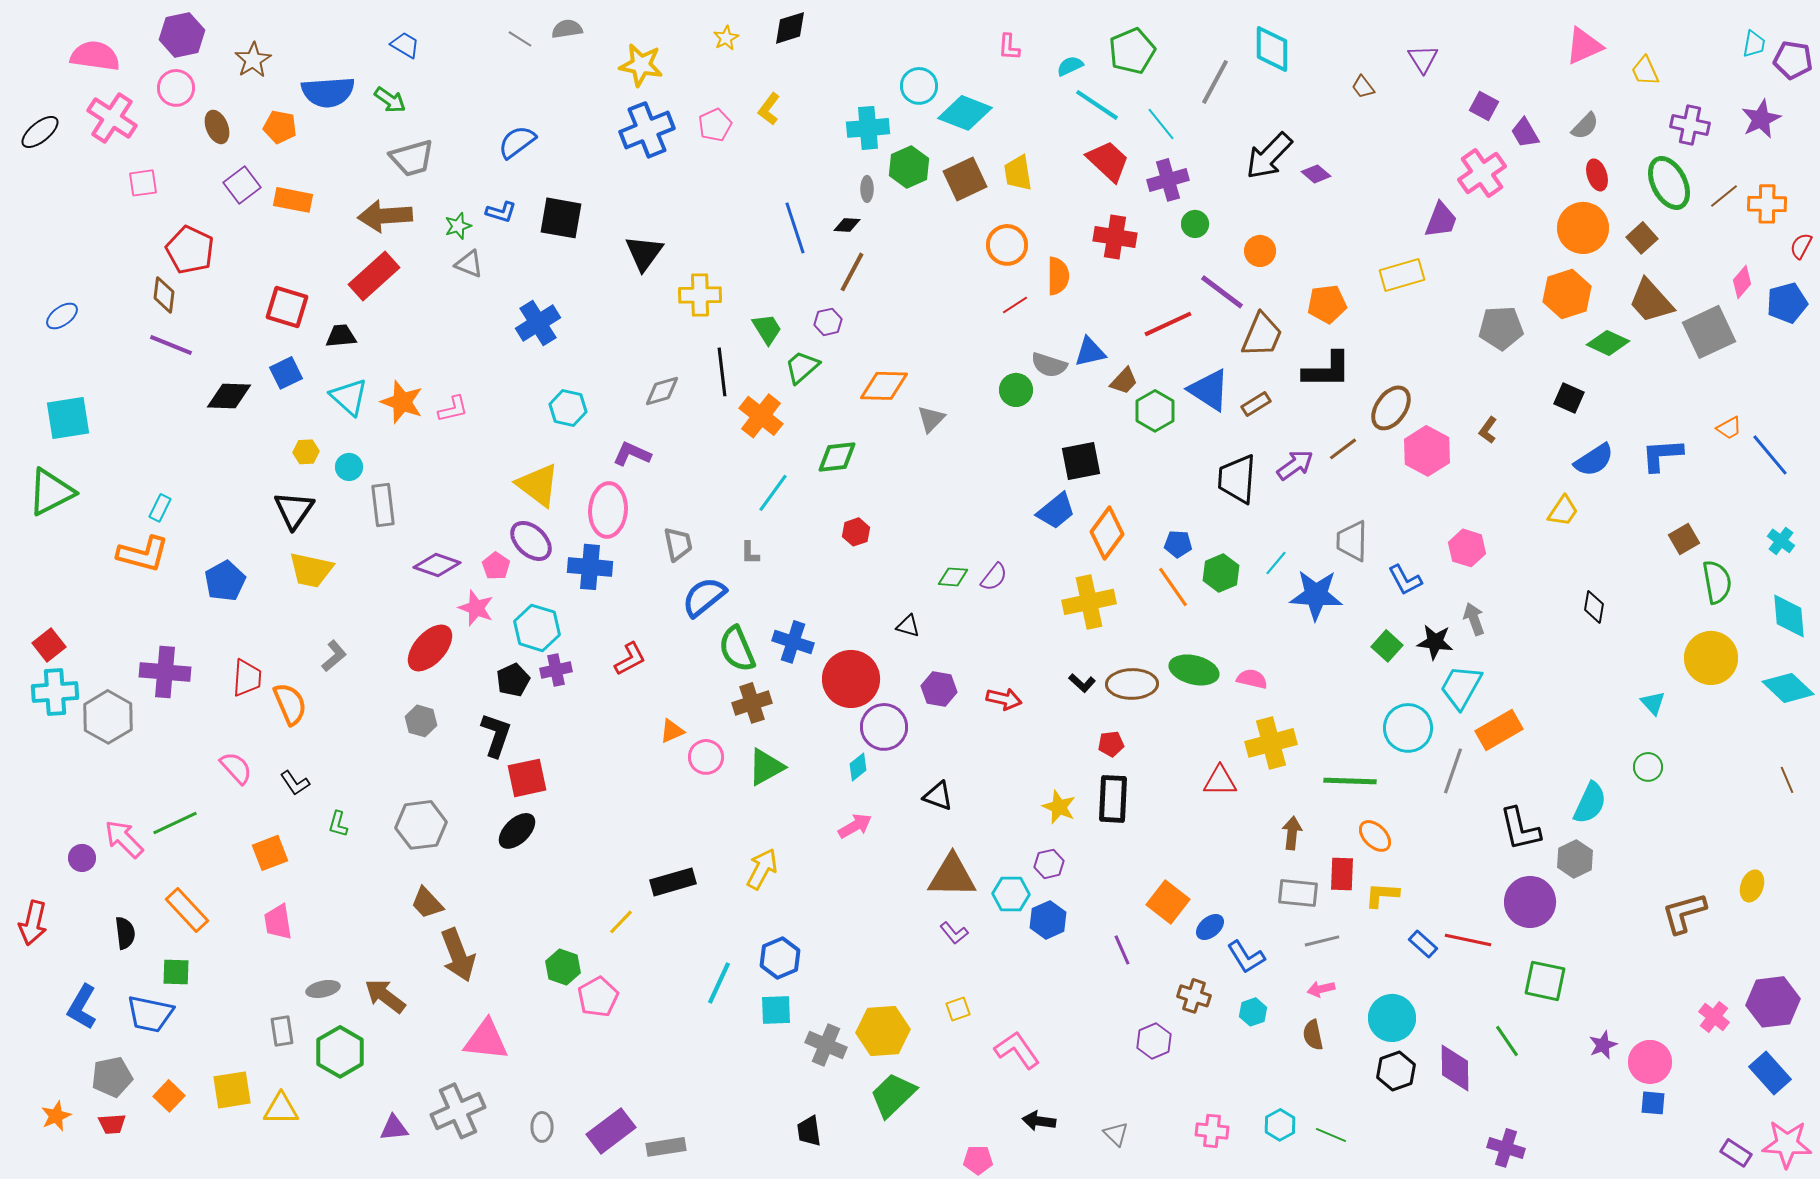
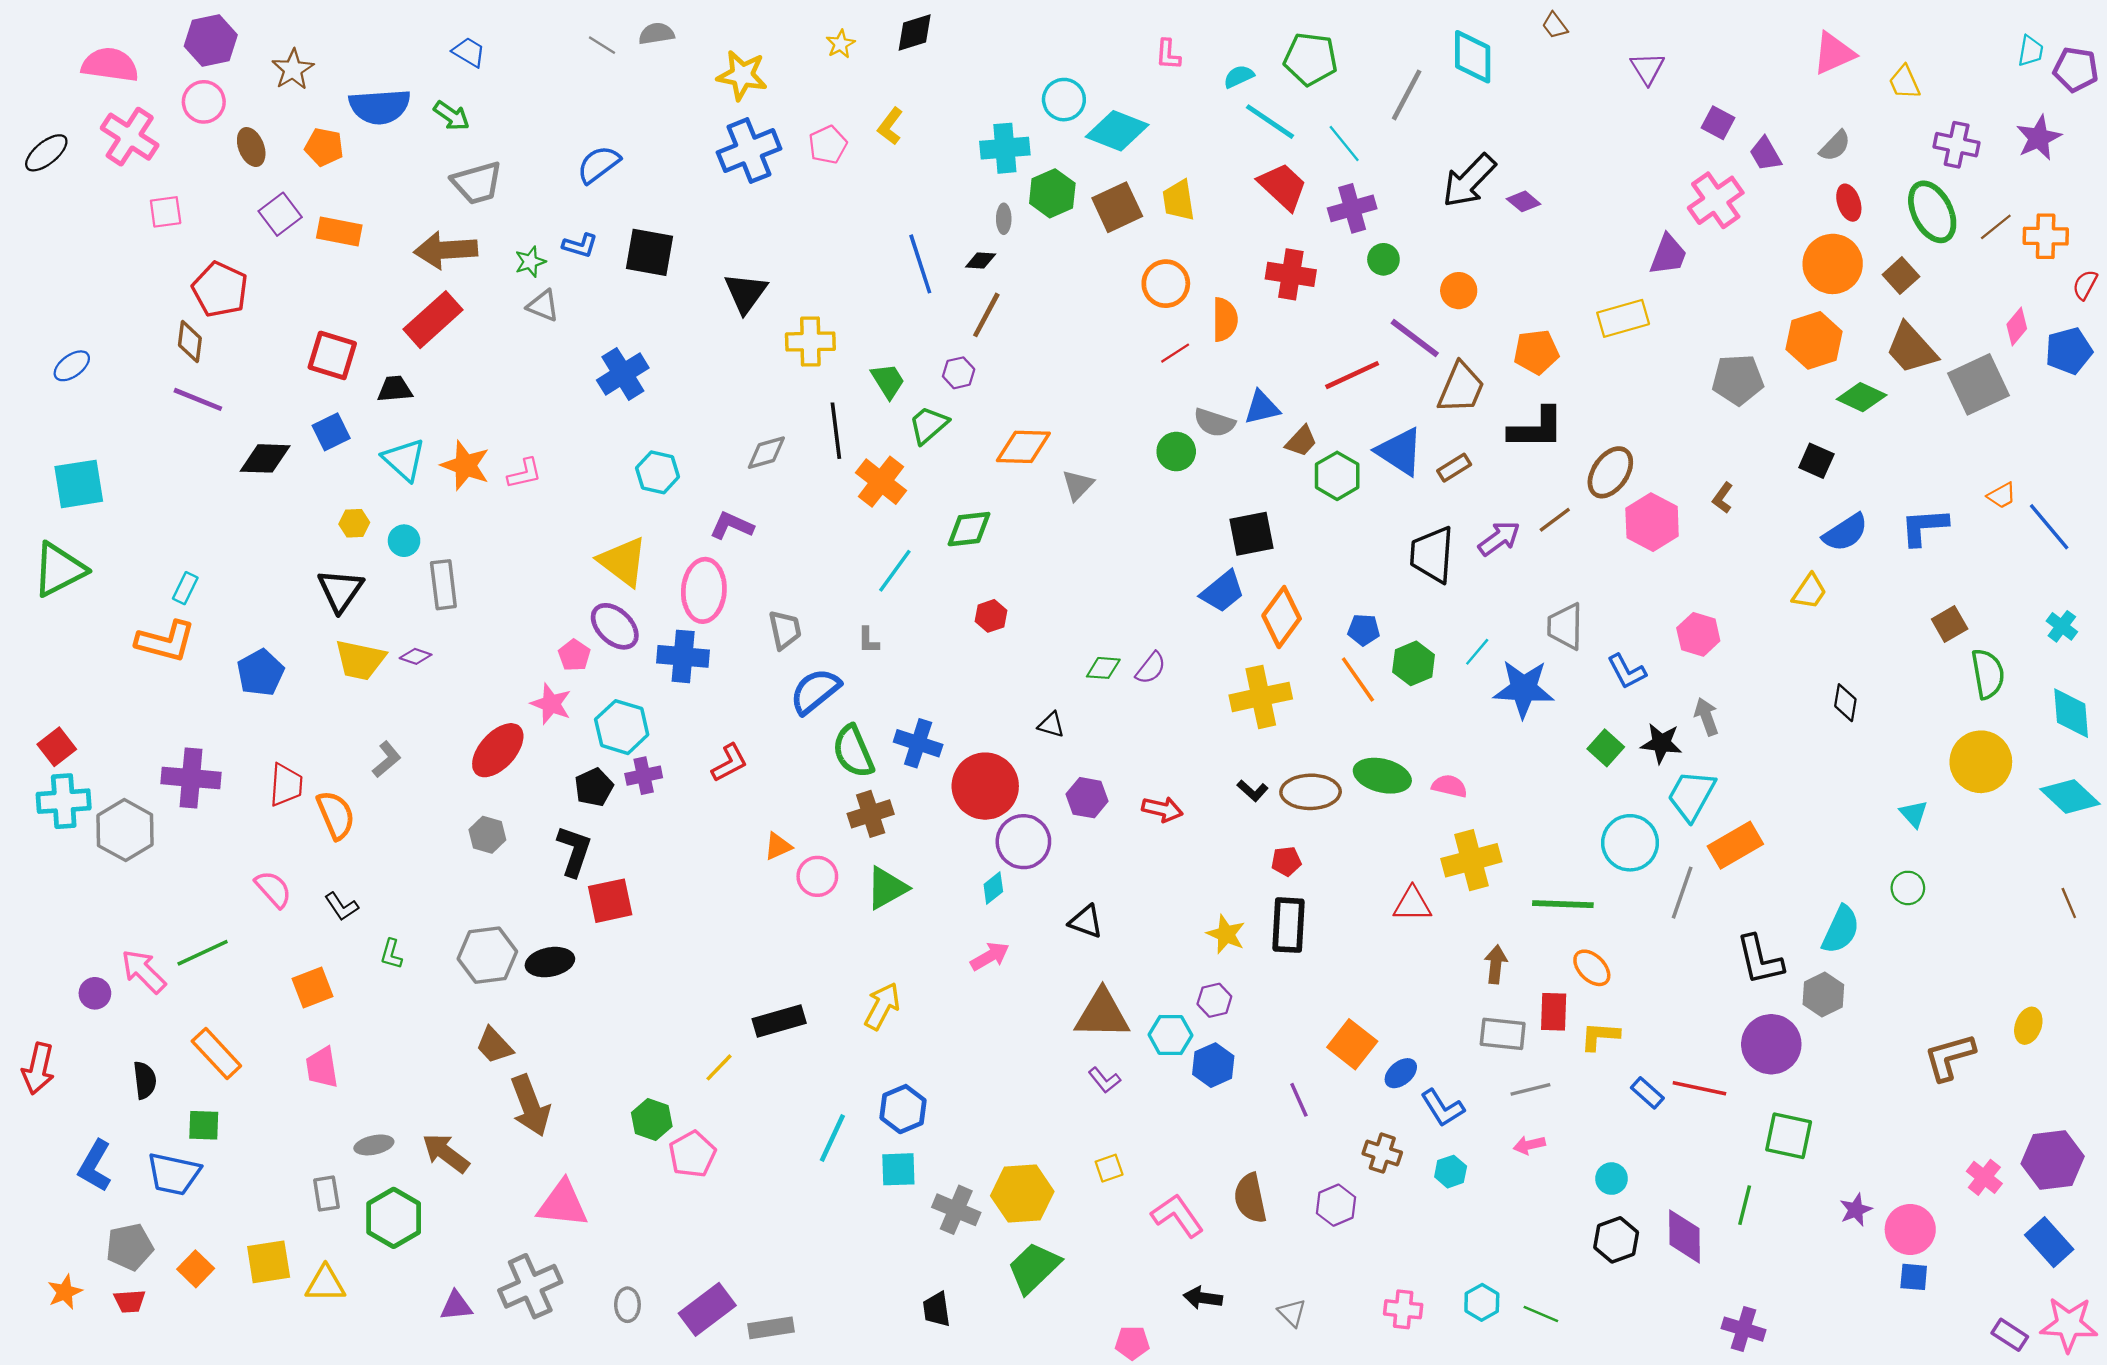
green pentagon: (1132, 51) -> (1311, 59), turned 30
brown trapezoid: (1363, 87) -> (1555, 25), moved
purple diamond: (437, 565) -> (416, 656), moved, size x0.6
black ellipse: (517, 831) -> (550, 962), moved, turned 33
cyan circle: (1392, 1018) -> (1612, 1179), size x0.6
brown semicircle: (1313, 1035) -> (1250, 1198), moved, size x1.4
green line: (1507, 1041) -> (1745, 1205), turned 48

